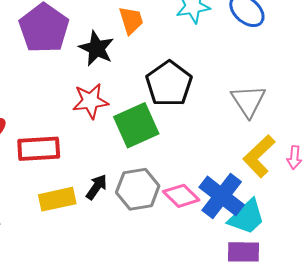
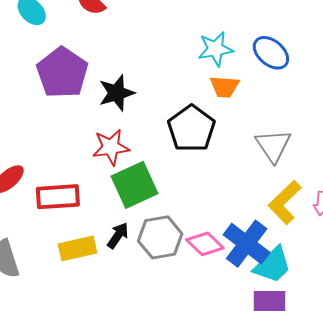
orange trapezoid: (131, 20) -> (225, 87), moved, turned 112
black star: (96, 48) -> (117, 93), turned 30
green square: (136, 125) -> (134, 185), moved

